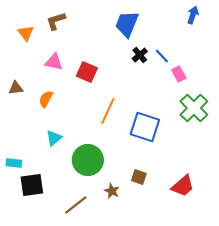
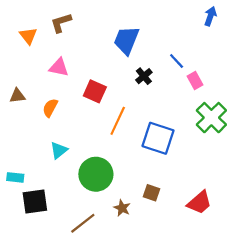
blue trapezoid: (127, 24) -> (126, 40), moved
black cross: (140, 55) -> (144, 76), moved
red square: (87, 72) -> (95, 91), moved

